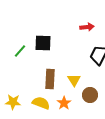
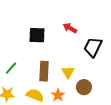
red arrow: (87, 27) -> (70, 28), moved, turned -144
green line: (20, 51) -> (11, 68), moved

